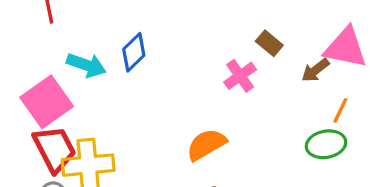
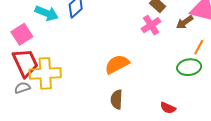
pink cross: (240, 76) -> (151, 25), moved
pink square: (47, 102) -> (22, 34), size x0.7

